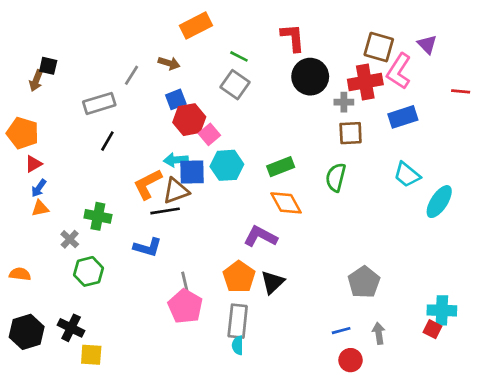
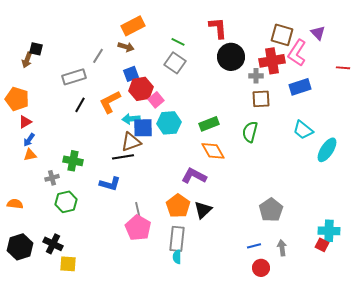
orange rectangle: (196, 26) -> (133, 26), moved
orange L-shape: (148, 184) -> (110, 102), moved
gray cross: (70, 239) -> (52, 178), turned 32

